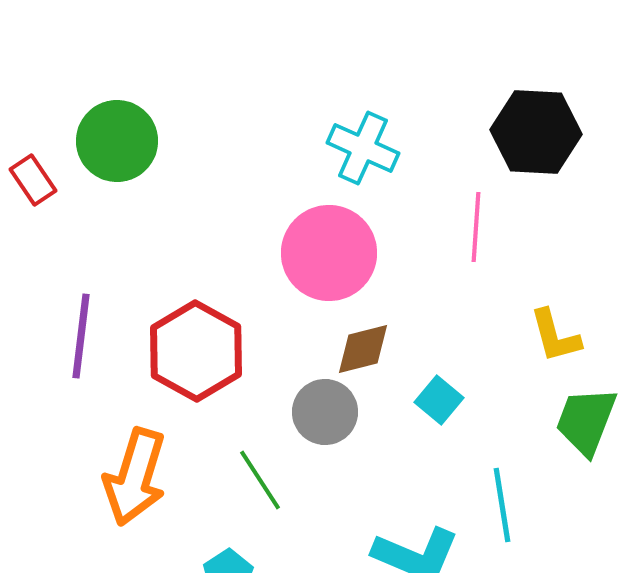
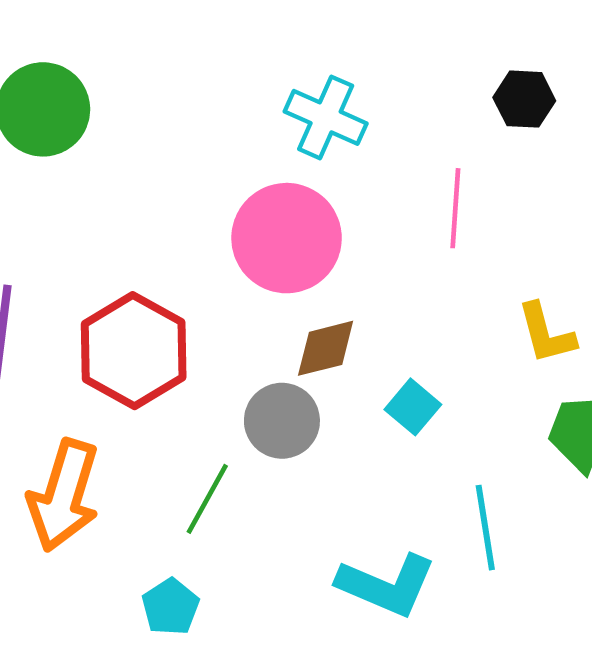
black hexagon: (536, 132) -> (524, 99), size x0.6
green line: (260, 480) -> (207, 499), turned 62

